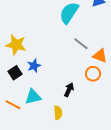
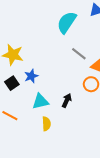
cyan triangle: (33, 97) -> (40, 101), moved
yellow semicircle: (58, 113) -> (46, 124), moved

